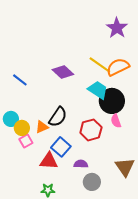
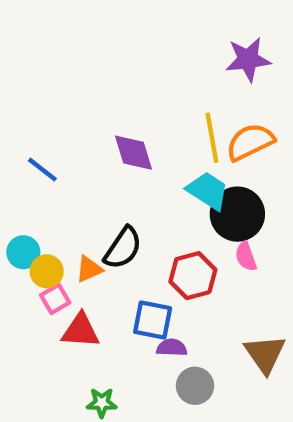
purple star: (117, 28) -> (248, 59), turned 30
yellow line: (100, 65) -> (212, 138), turned 45
purple diamond: (63, 72) -> (134, 153), turned 30
blue square: (61, 147) -> (153, 320), moved, turned -30
red triangle: (49, 161) -> (81, 331), moved

